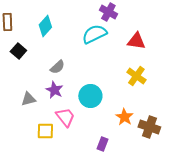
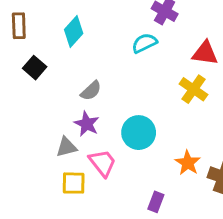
cyan semicircle: (94, 34) -> (144, 43), size x0.7
yellow cross: (136, 76) -> (193, 89), moved
gray triangle: (28, 99) -> (66, 147), moved

